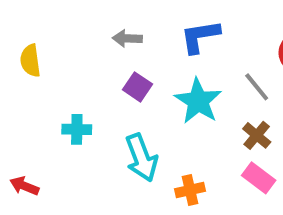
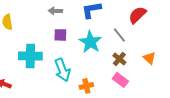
purple square: (137, 87) -> (60, 35), turned -32
cyan cross: (77, 129) -> (30, 56), size x1.6

